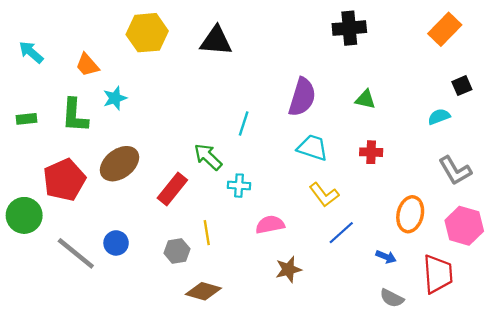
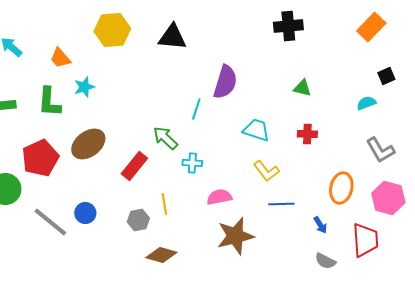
purple semicircle: (302, 97) -> (225, 82), moved
blue line: (341, 233) -> (281, 204), turned 40
blue arrow: (386, 257) -> (320, 225), turned 36
brown star: (288, 269) -> (235, 236), size x1.6

